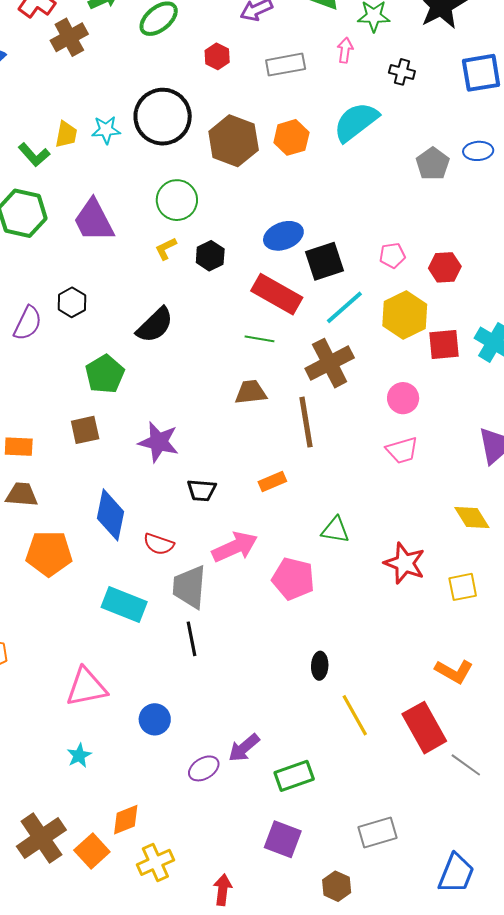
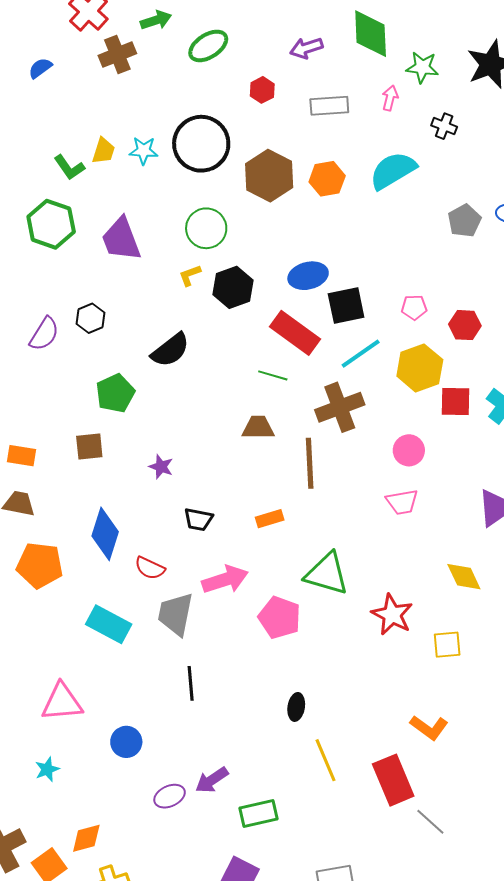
black hexagon: (210, 256) -> (233, 287), size x1.4
purple star: (159, 442) -> (161, 467), size x0.6
green triangle: (335, 530) -> (327, 574), size x1.6
black line: (192, 639) -> (191, 683), moved

